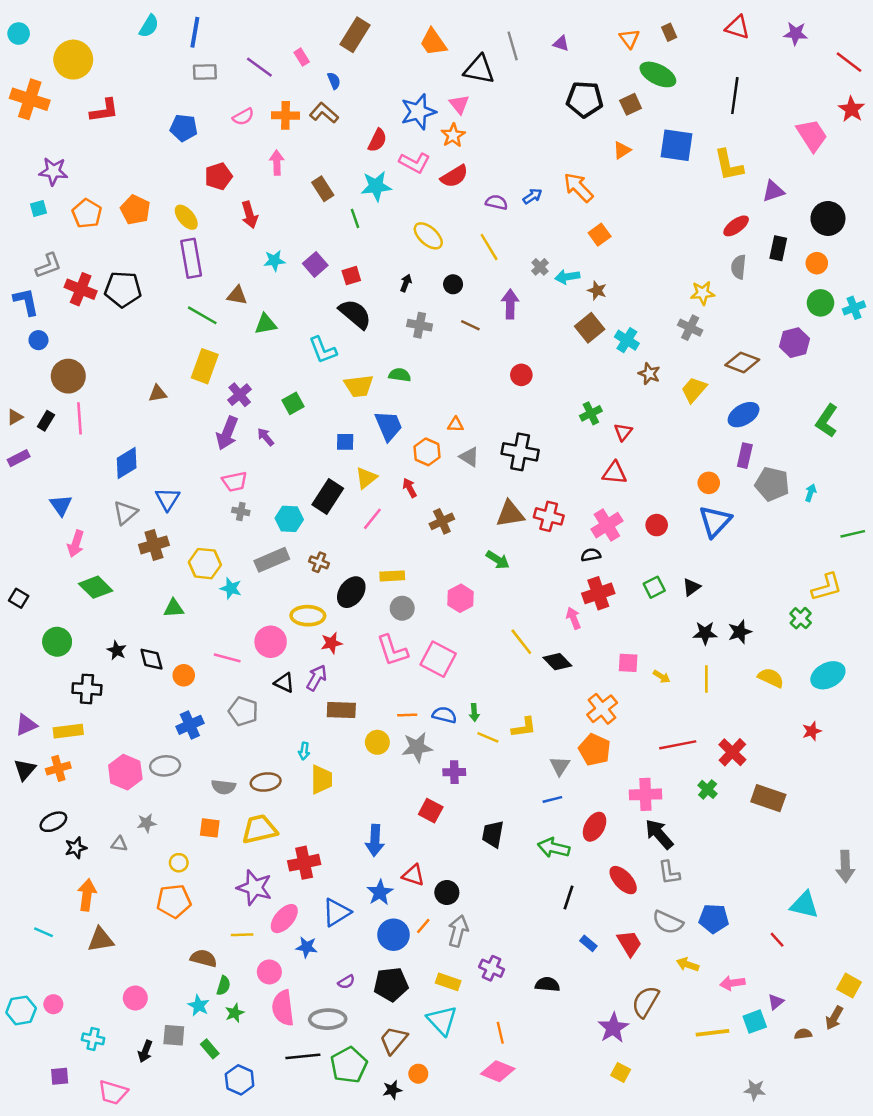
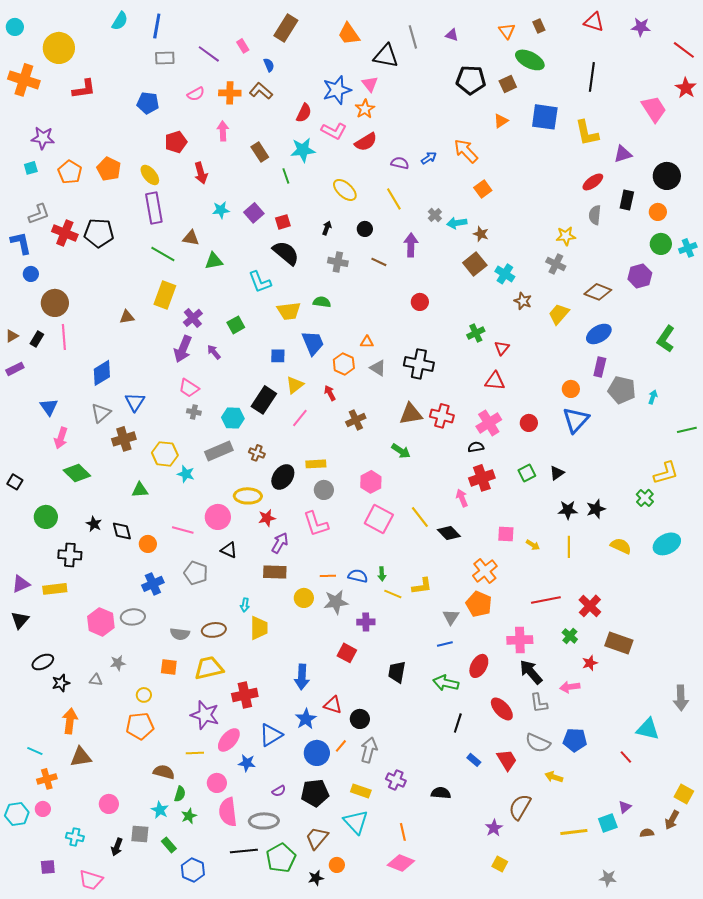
pink trapezoid: (235, 482) -> (189, 388), turned 45
pink square: (438, 659) -> (379, 519), moved
purple arrow: (317, 678) -> (280, 543), moved
red star: (812, 731) -> (590, 663), moved
orange cross: (58, 768) -> (47, 779), moved
pink arrow: (732, 983) -> (570, 687), moved
purple star: (613, 1028) -> (494, 828), size x0.7

